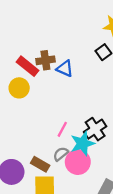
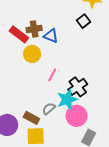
yellow circle: (19, 88) -> (32, 54), moved
pink line: (62, 129) -> (52, 75), moved
pink circle: (78, 162) -> (77, 116), moved

